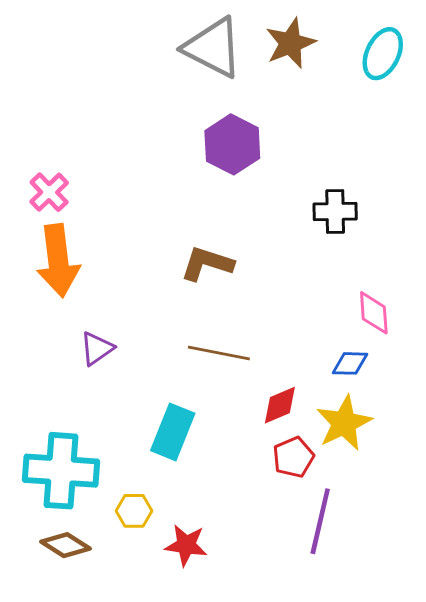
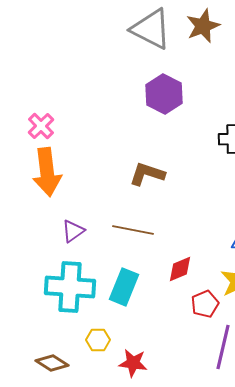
brown line: (219, 353) -> (133, 230), moved
red diamond: (280, 405) -> (180, 269), moved
cyan cross: (61, 471) -> (70, 287), moved

